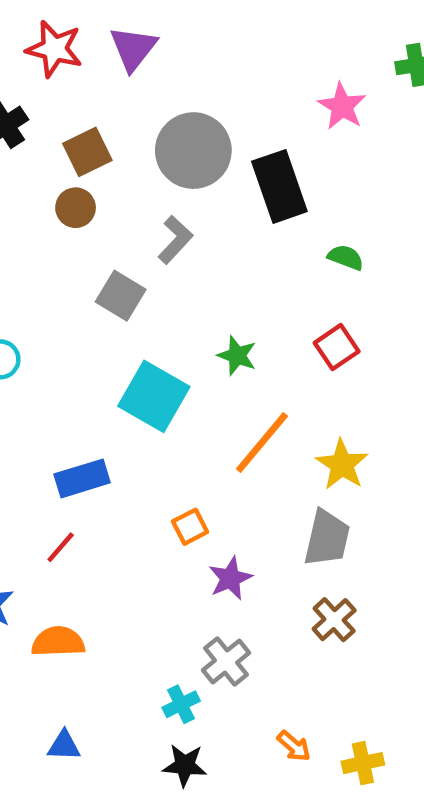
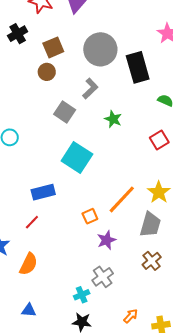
green star: (237, 356) -> (113, 119), moved
orange line: (262, 442) -> (122, 199), moved
orange semicircle: (58, 642) -> (29, 264), turned 115
orange arrow: (294, 746) -> (131, 316), turned -91

